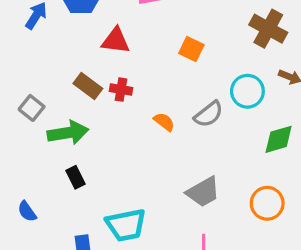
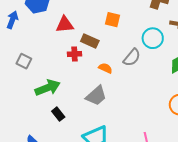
brown rectangle: (88, 86) -> (90, 41), moved
gray square: (32, 108) -> (24, 61), moved
gray trapezoid: (203, 192) -> (96, 96), moved

